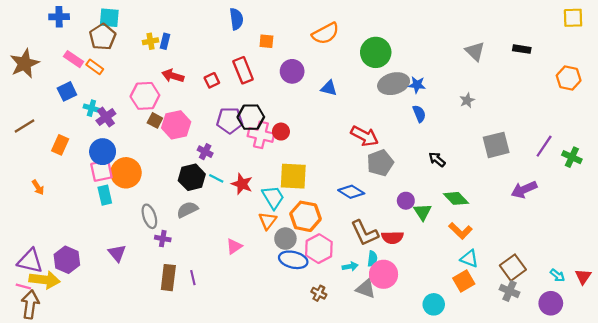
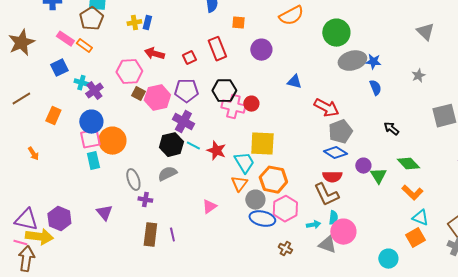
blue triangle: (329, 88) -> (294, 82), moved
purple pentagon: (230, 120) -> (186, 91), moved
purple cross: (205, 152) -> (183, 122), size x1.5
blue diamond: (351, 192) -> (335, 153), moved
red semicircle: (392, 237) -> (332, 177), moved

